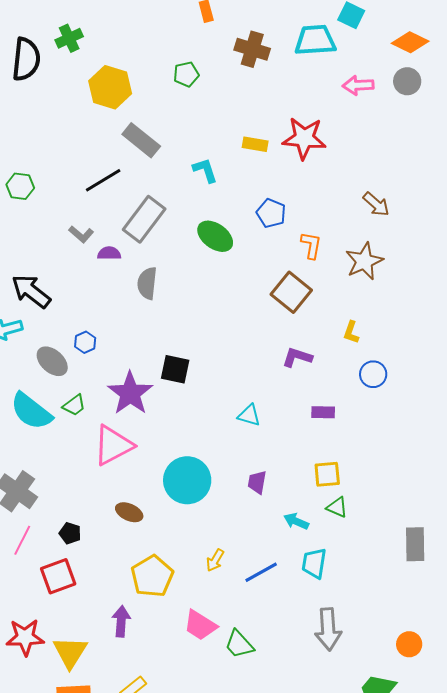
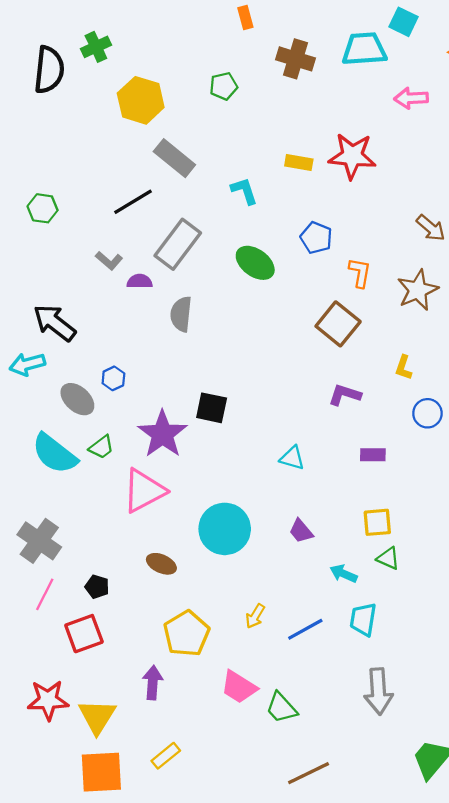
purple trapezoid: (257, 482) -> (301, 531), turned -50

